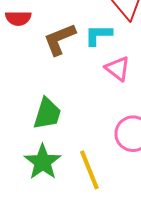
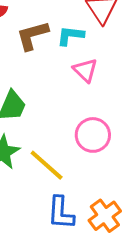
yellow line: (89, 170) -> (47, 165), turned -33

